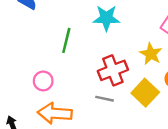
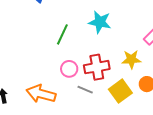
yellow star: (151, 54) -> (131, 59), turned 30
pink circle: (43, 81) -> (69, 69), moved

